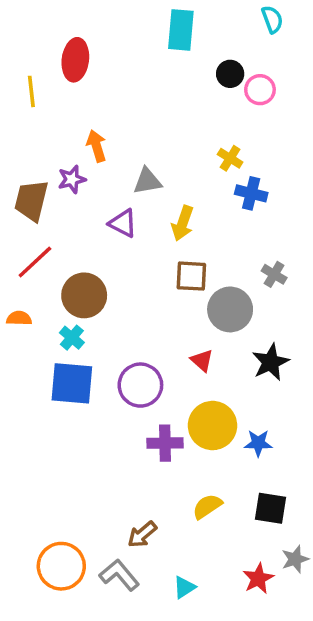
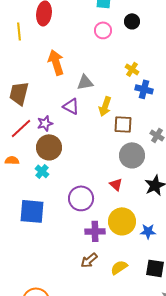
pink circle: (260, 90) -> (103, 30), moved
orange arrow: (96, 146) -> (56, 62), size x1.4
purple star: (72, 179) -> (45, 123), moved
brown square: (191, 276) -> (123, 124), moved
blue square: (72, 383) -> (32, 211), moved
brown arrow: (142, 535) -> (89, 260), moved

